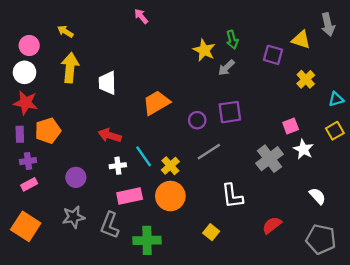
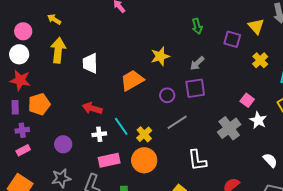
yellow triangle: (301, 40) -> (256, 26), turned 30
yellow star: (204, 50) -> (160, 56), moved, turned 30
gray arrow: (226, 68) -> (197, 63), moved
pink square: (291, 126) -> (247, 100), turned -32

